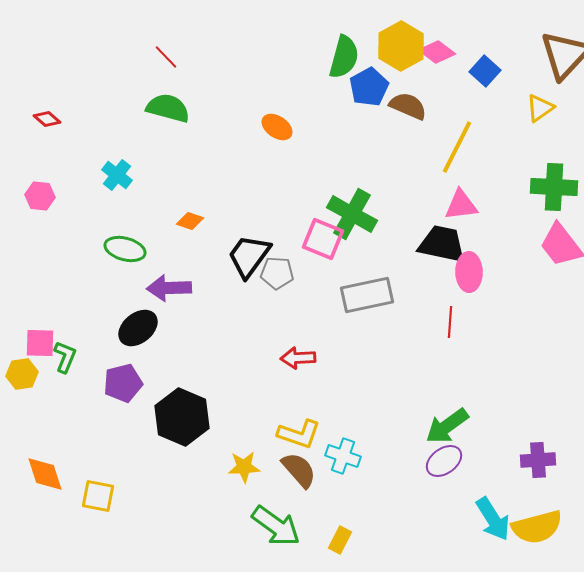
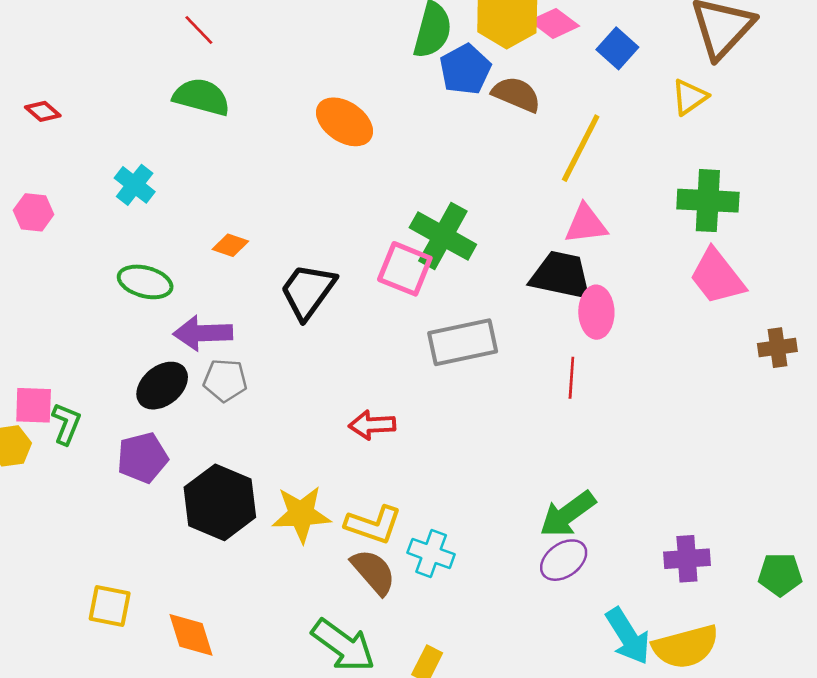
orange ellipse: (277, 127) -> (345, 122), size x1.4
gray pentagon: (277, 273) -> (225, 380), moved
yellow star: (244, 467) -> (301, 514), moved, size x1.4
orange diamond: (45, 474) -> (191, 635), moved

